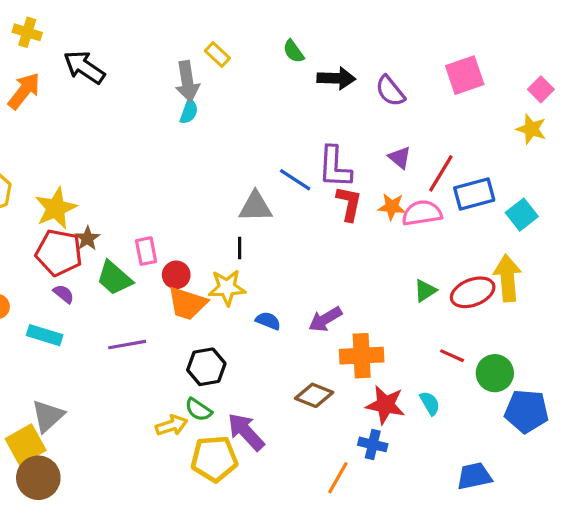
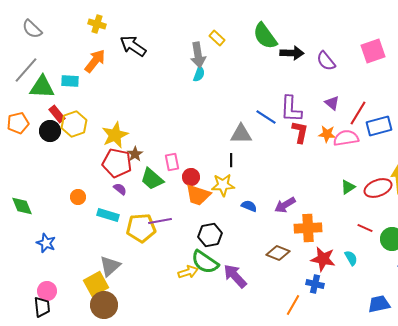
green semicircle: (294, 51) -> (265, 36), size x1.8
green semicircle: (198, 410) -> (205, 262), size x1.6
yellow pentagon: (214, 459) -> (141, 228), moved

